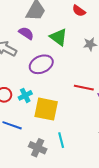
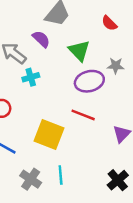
purple ellipse: (41, 64) -> (89, 81), moved
red line: (84, 88) -> (83, 115), moved
cyan cross: (25, 95) -> (31, 77), moved

